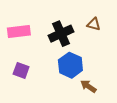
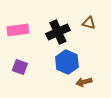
brown arrow: (88, 86) -> (84, 82), turned -49

